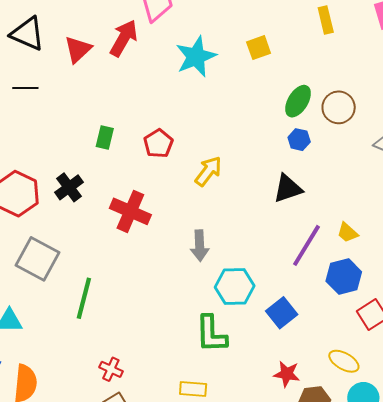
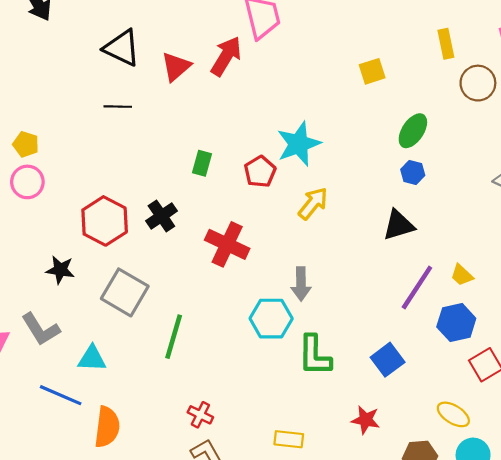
cyan star: (196, 57) -> (299, 144), moved
brown circle: (339, 107) -> (478, 83), moved
cyan hexagon: (235, 287) -> (271, 319), moved
green L-shape: (211, 334) -> (315, 355), moved
red star: (287, 374) -> (366, 420), moved

